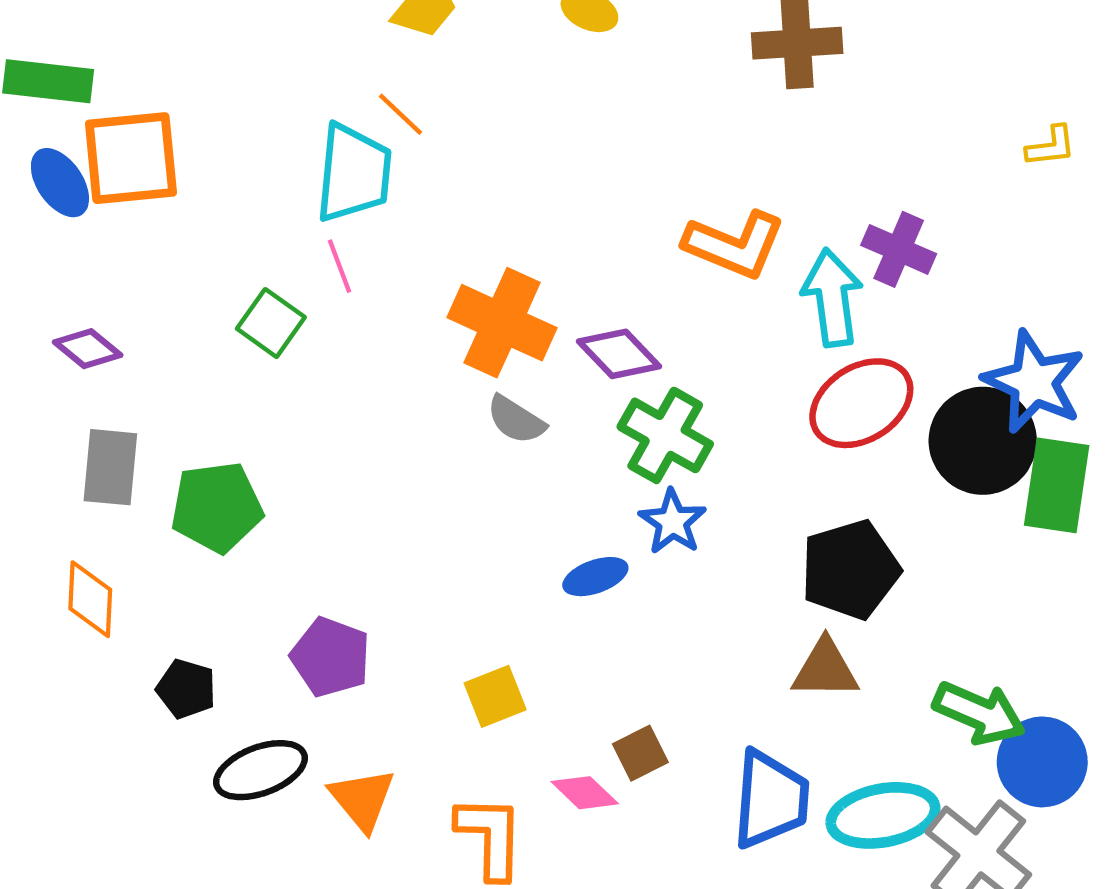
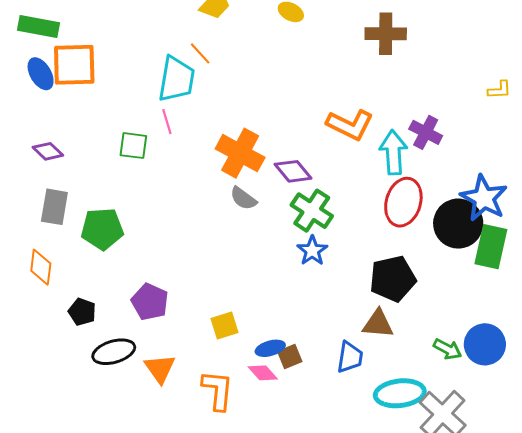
green square: (271, 323) -> (133, 146), turned -32
red ellipse: (861, 403) -> (403, 202), turned -45
blue ellipse: (595, 577) -> (270, 348), moved
green arrow: (979, 713) -> (448, 349), size x0.7
blue circle: (1042, 762) -> (485, 344), moved
blue trapezoid: (770, 799) -> (350, 357), moved, size x0.7

